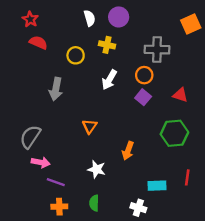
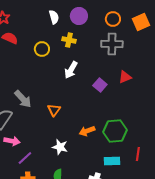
orange circle: (144, 75) -> (113, 19), moved
gray arrow: (56, 89) -> (23, 99), moved, turned -54
red triangle: (180, 95) -> (125, 77), moved, turned -40
green hexagon: (174, 133) -> (115, 131), moved
orange arrow: (128, 151) -> (87, 131), turned 49
purple line: (56, 182) -> (25, 158), turned -63

